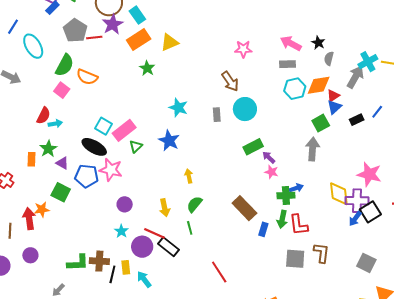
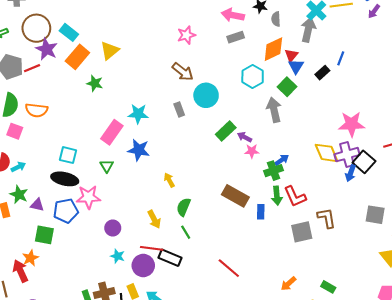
cyan hexagon: (295, 89) -> (253, 76), moved
pink rectangle: (124, 130) -> (112, 132), moved
gray arrow: (313, 149) -> (274, 110), moved

